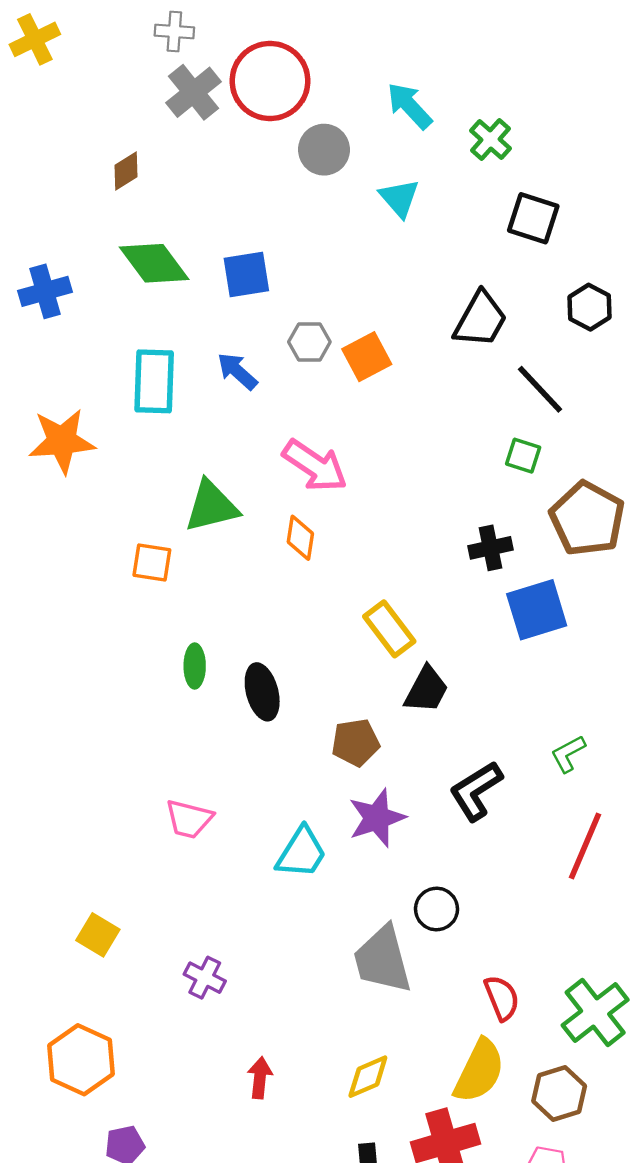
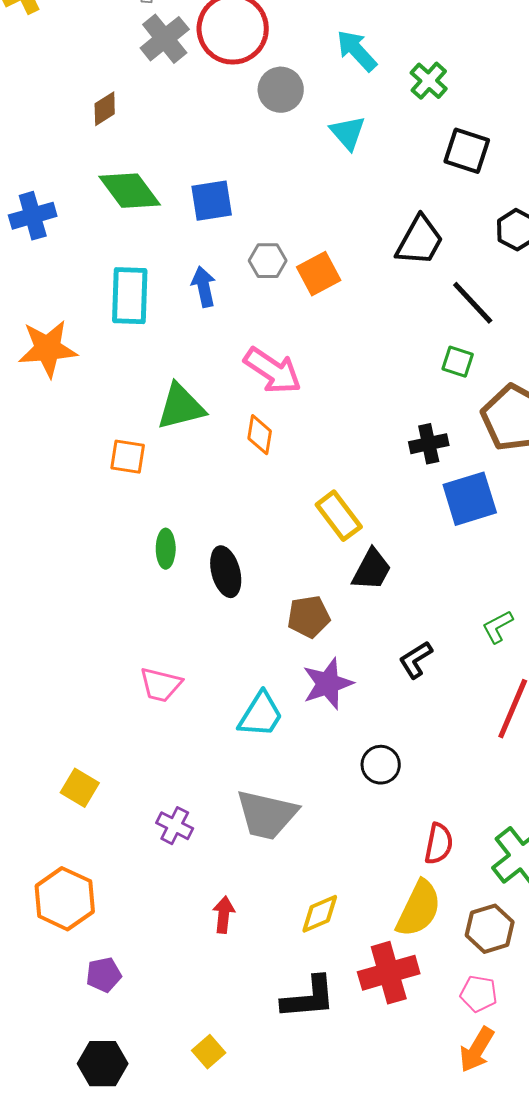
blue arrow: (237, 371) -> (204, 287), turned 36
black L-shape: (476, 791) -> (416, 660), size x0.7
gray trapezoid: (383, 960) -> (267, 815), moved, turned -62
red semicircle: (502, 998) -> (439, 844), turned 33

